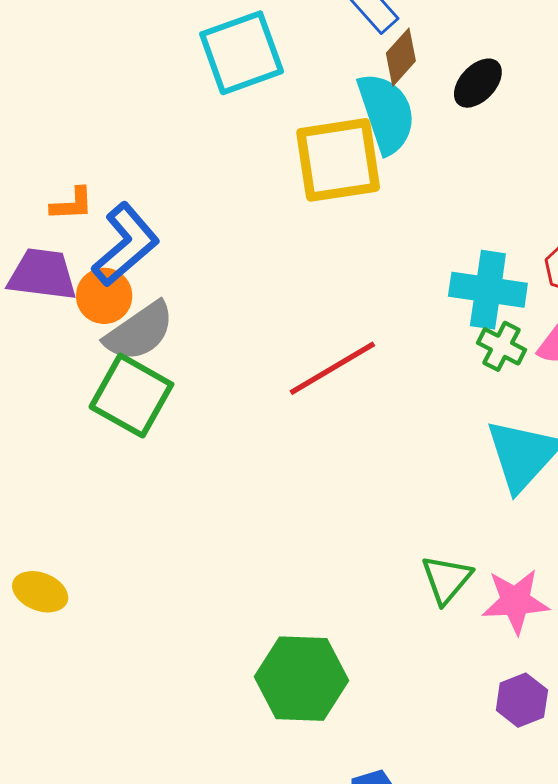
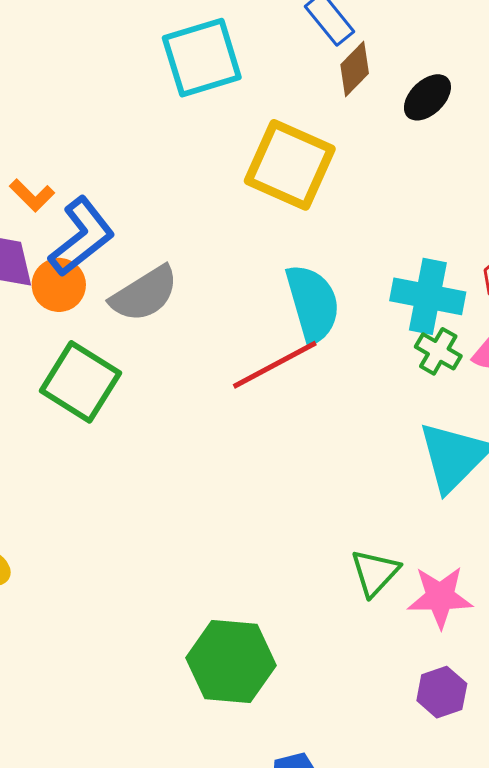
cyan semicircle: (386, 113) -> (313, 303), moved
yellow square: (338, 160) -> (290, 165), turned 30
orange L-shape: (72, 204) -> (32, 195), turned 45
gray semicircle: (139, 332) -> (144, 294), moved

